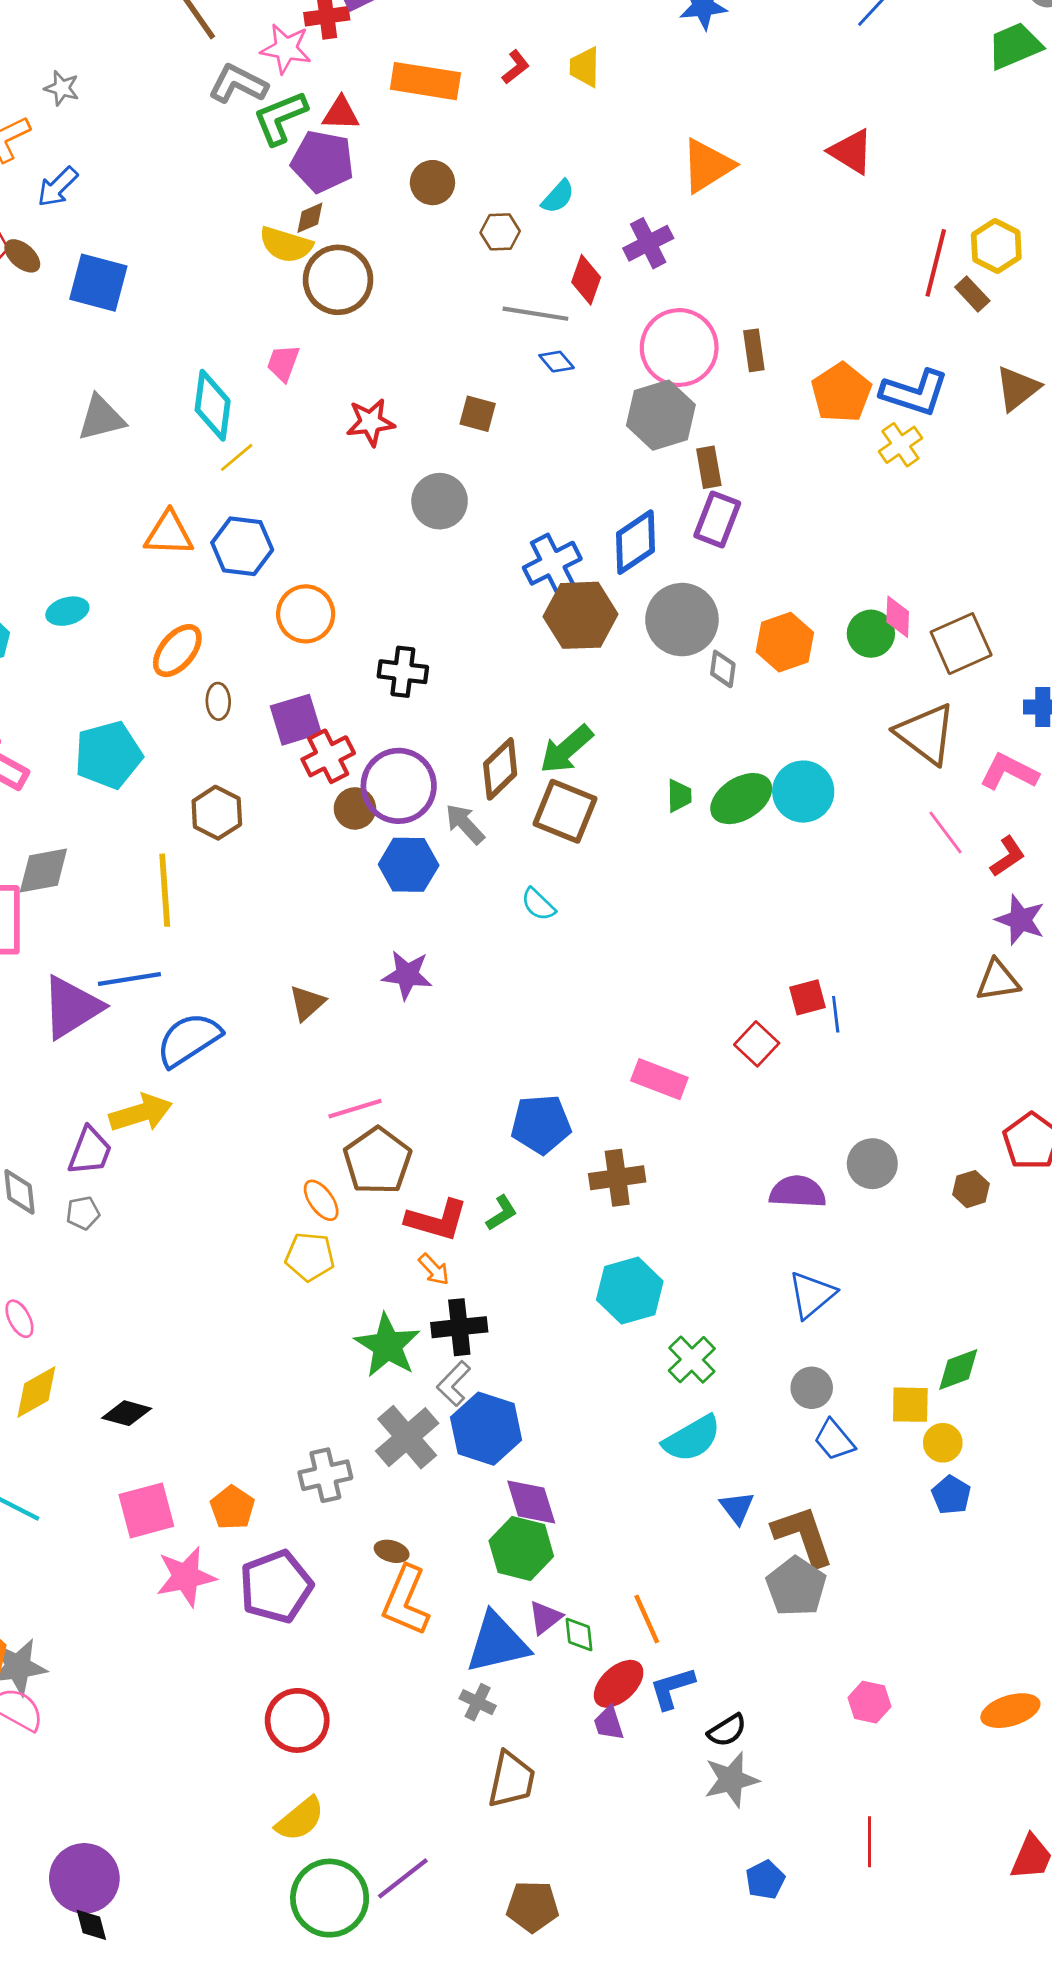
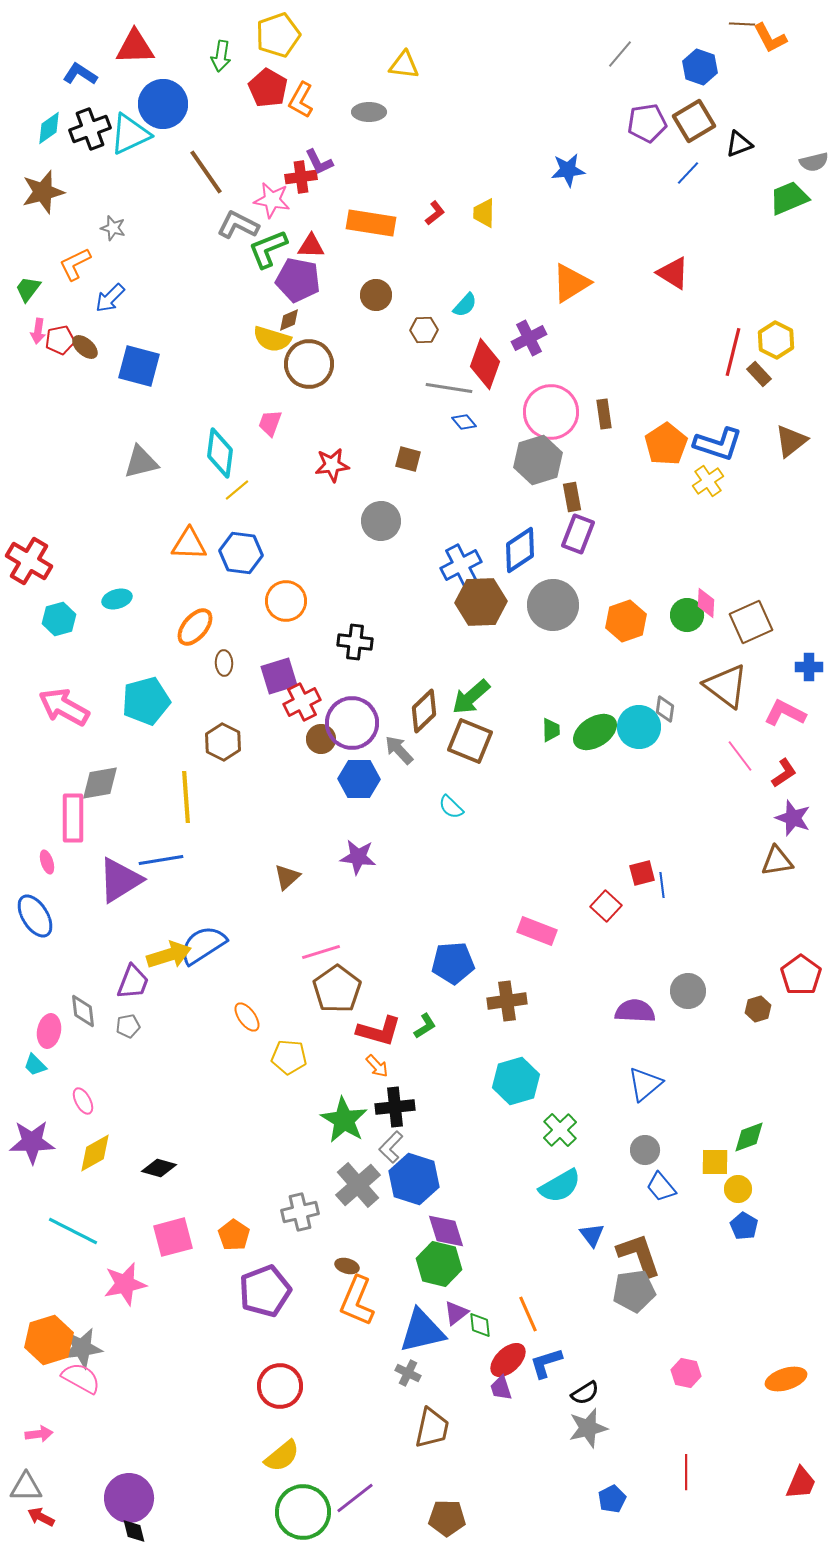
red diamond: (586, 280) -> (485, 364), size x1.4
gray diamond: (723, 669) -> (665, 709), moved
blue semicircle: (189, 1040) -> (203, 945), moved
orange ellipse: (321, 1200) -> (247, 1017), moved
pink star: (186, 1577) -> (125, 1284), moved
gray pentagon: (796, 1587) -> (634, 1291), turned 30

